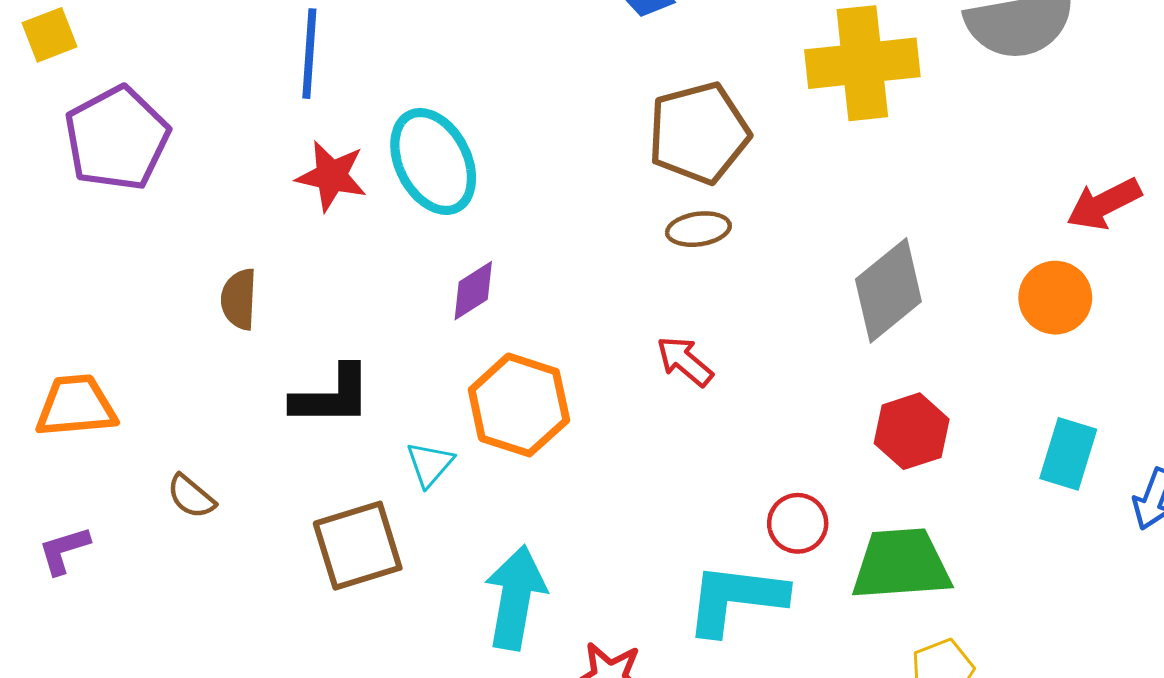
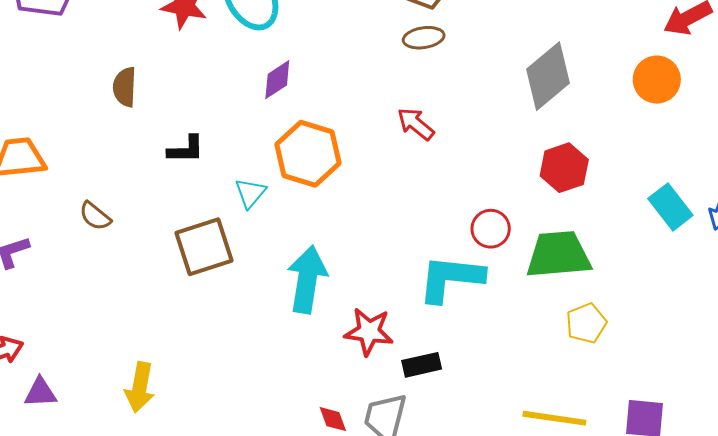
black L-shape: (332, 396) -> (186, 149), size x0.7
cyan rectangle: (1068, 454) -> (670, 207), moved, turned -54

